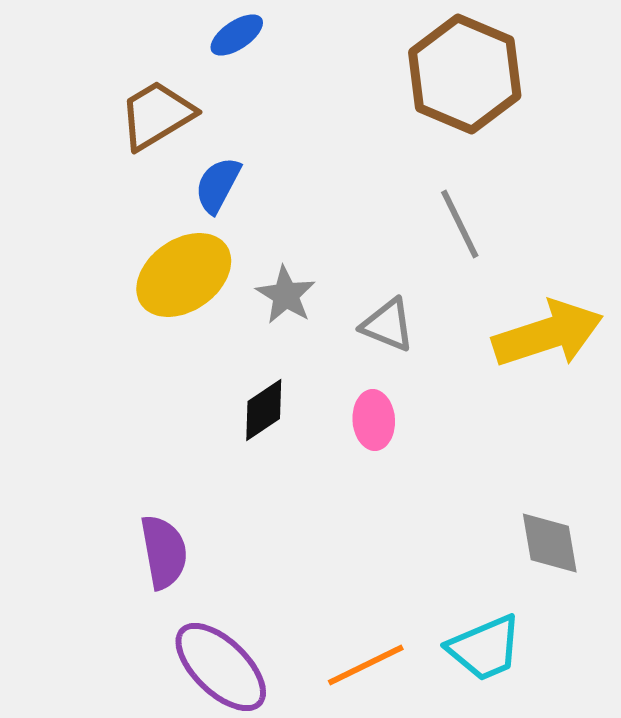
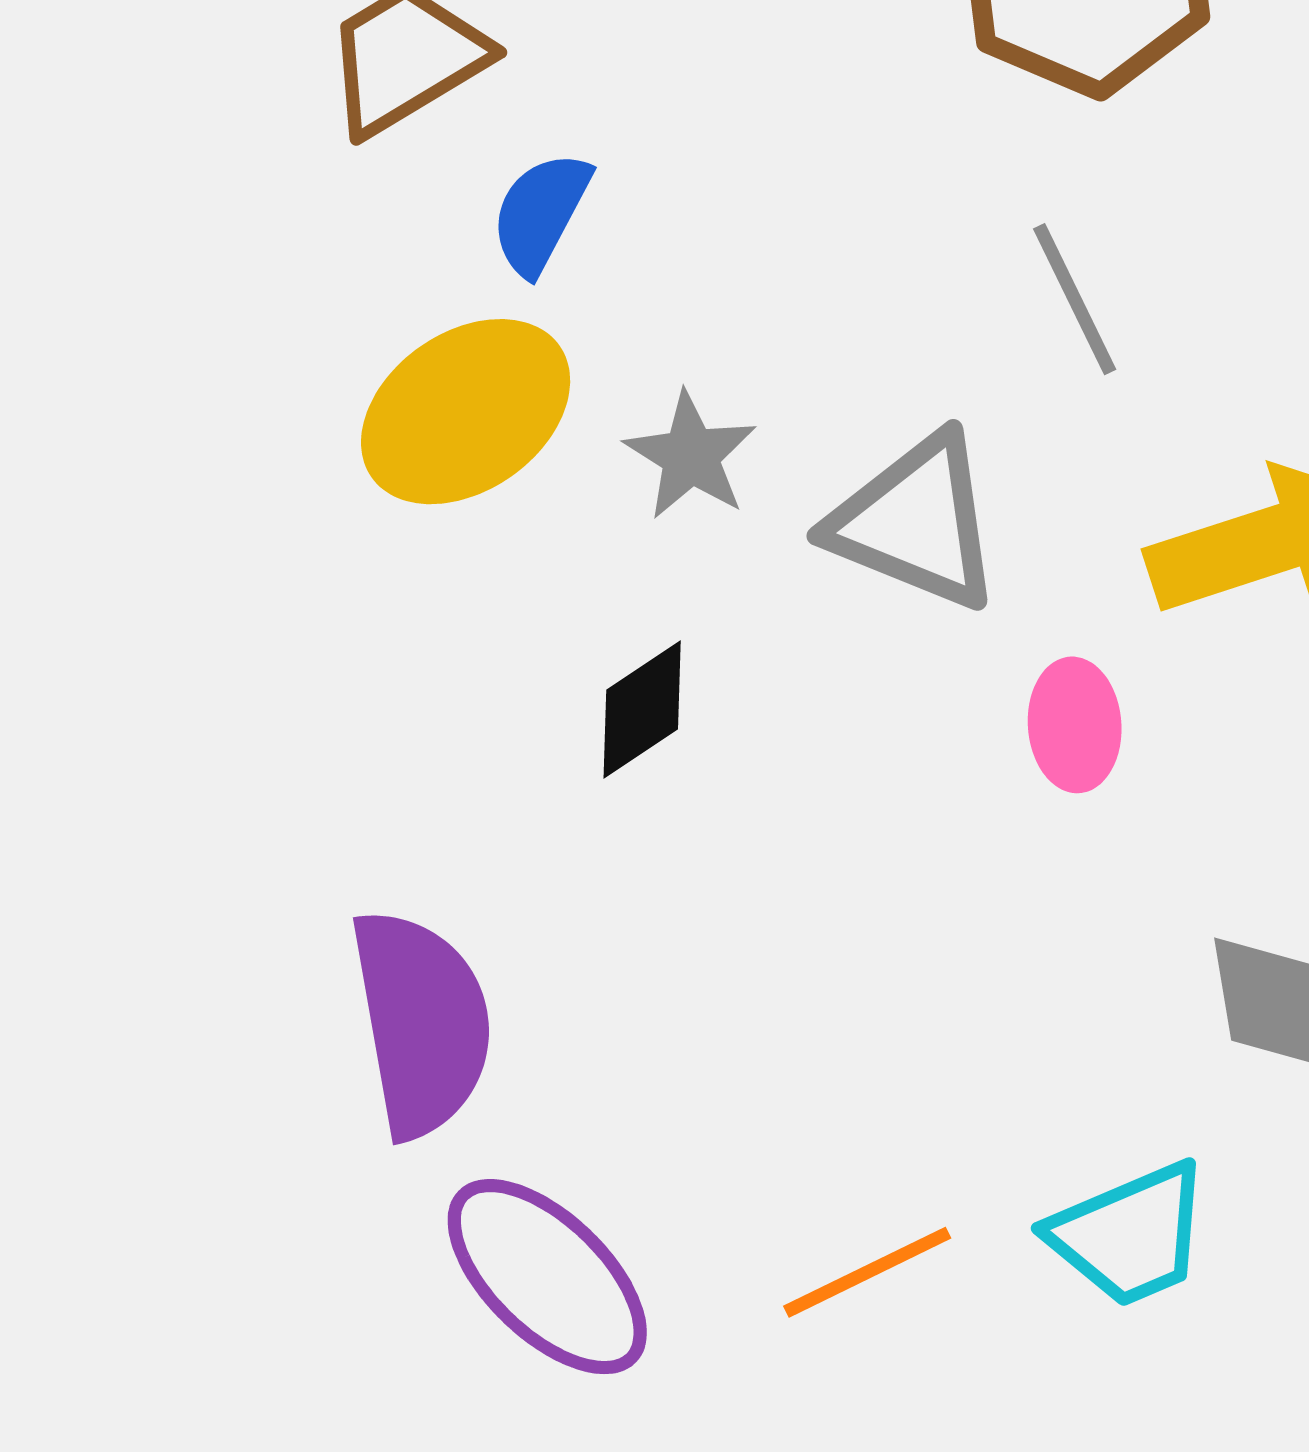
gray triangle: (388, 325) -> (916, 522), size x1.5
pink ellipse: (374, 420) -> (1075, 725), moved
purple semicircle: (164, 552) -> (421, 1023), size x1.4

